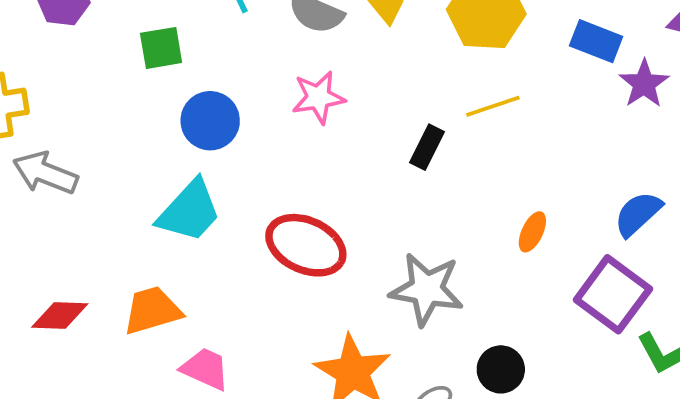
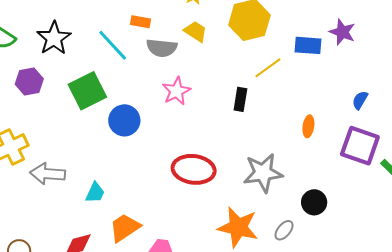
blue rectangle: (596, 41) -> (308, 45), moved
green square: (161, 48) -> (87, 91), size x1.5
cyan trapezoid: (189, 211) -> (95, 193), moved, size x0.6
blue semicircle: (638, 214) -> (360, 100), size x0.7

